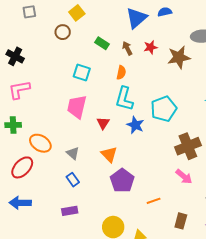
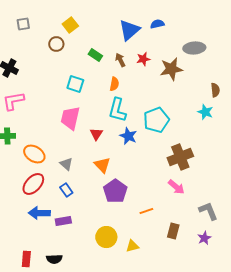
red ellipse: (22, 167) -> (33, 184), moved
blue arrow: (20, 203) -> (39, 213), moved

